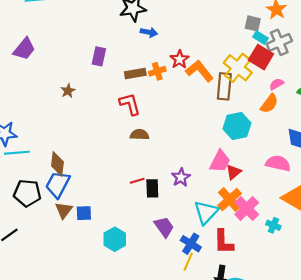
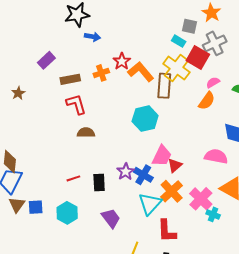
cyan rectangle: (261, 38) -> (179, 41), moved
purple rectangle: (99, 56) -> (46, 60), turned 36
brown rectangle: (135, 74) -> (70, 79), moved
cyan hexagon: (237, 126) -> (145, 119), moved
red line: (137, 181) -> (73, 178), moved
pink cross: (247, 208) -> (201, 199), moved
cyan hexagon: (115, 239) -> (67, 213), moved
blue cross: (191, 244) -> (143, 175), moved

